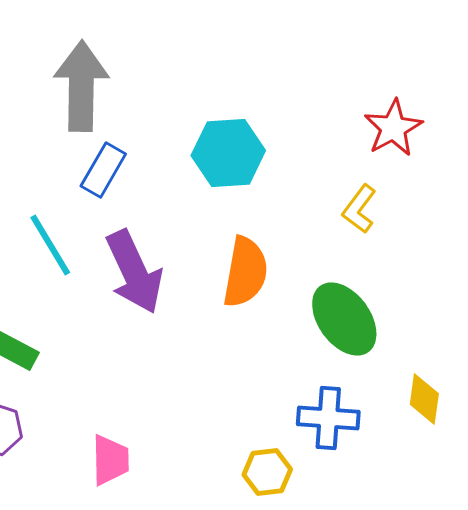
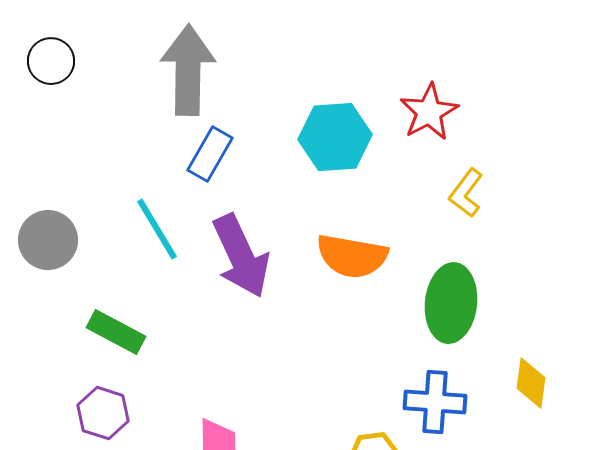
red star: (393, 128) -> (429, 112), moved
orange semicircle: (245, 272) -> (352, 256), turned 90
green ellipse: (344, 319) -> (451, 303), turned 42

